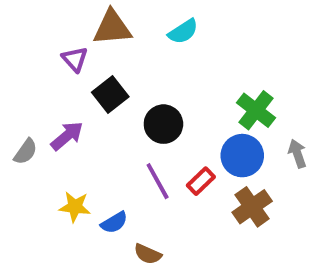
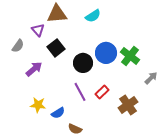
gray semicircle: (26, 152) -> (18, 46), moved
gray arrow: (297, 154) -> (151, 78), turned 64
blue circle: (242, 156) -> (106, 53), moved

